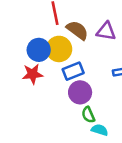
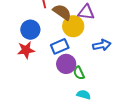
yellow circle: (59, 49) -> (73, 26), moved
green semicircle: (88, 115) -> (79, 73), moved

